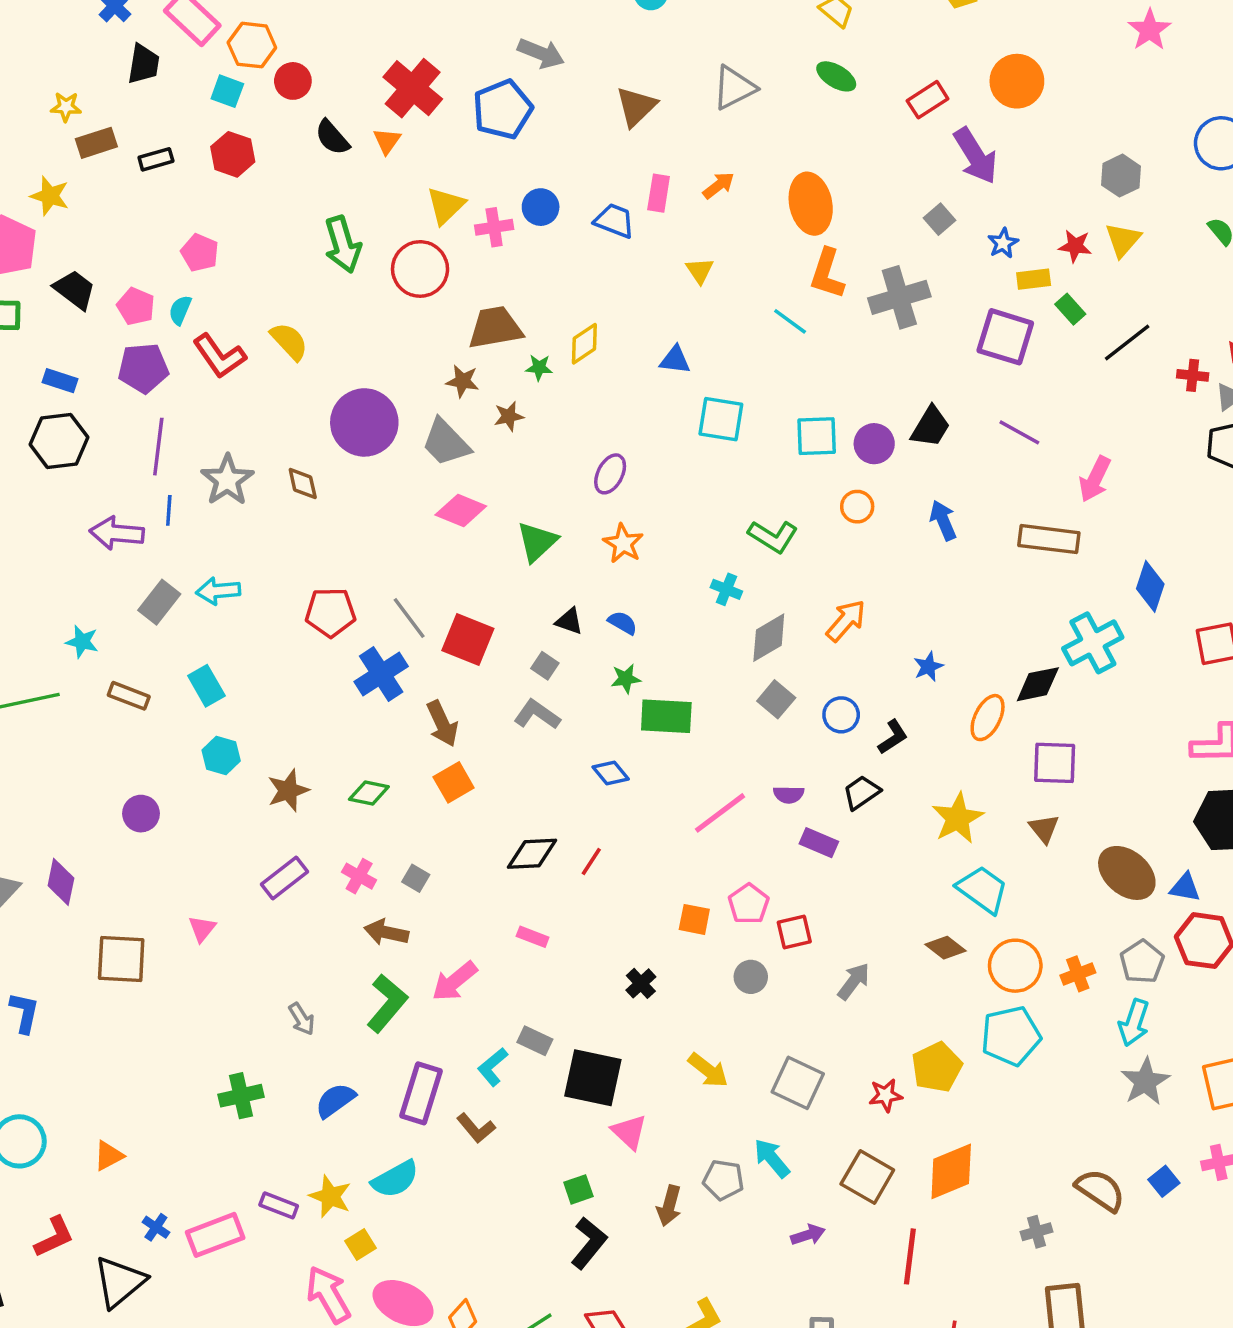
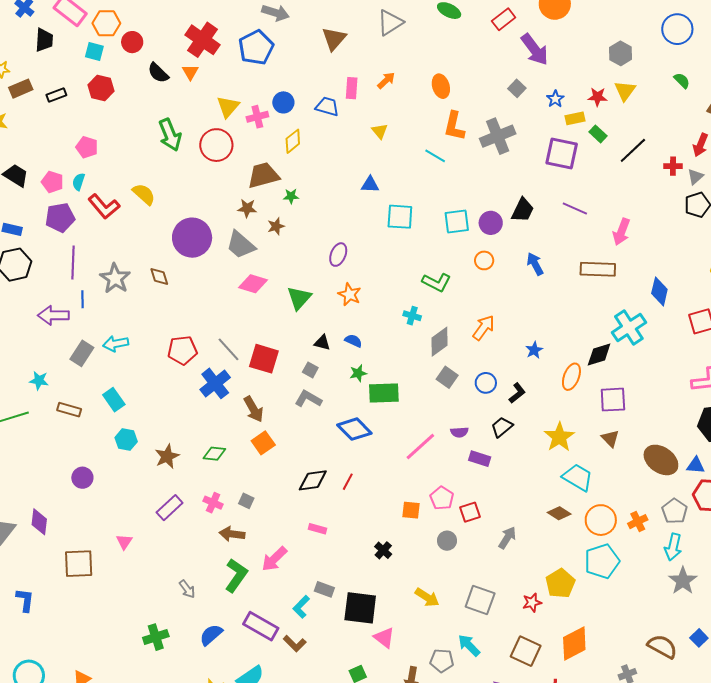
orange ellipse: (811, 204) -> (441, 86), size x0.7
yellow diamond: (584, 344) -> (293, 141), moved
blue diamond: (611, 773) -> (354, 429), size x1.6
purple rectangle: (421, 1093) -> (261, 626), turned -72

